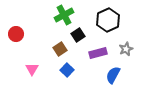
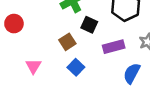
black square: (78, 35) -> (89, 25), turned -32

